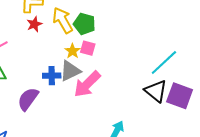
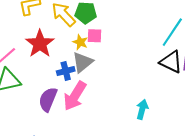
red star: (34, 24) -> (40, 44), moved, size x1.8
pink arrow: (87, 84) -> (75, 96), moved

